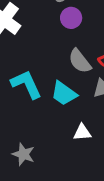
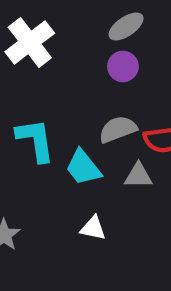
gray semicircle: (80, 61) -> (118, 129), turned 92

